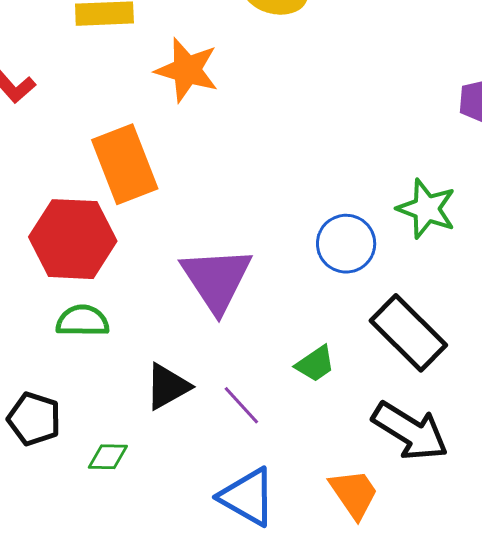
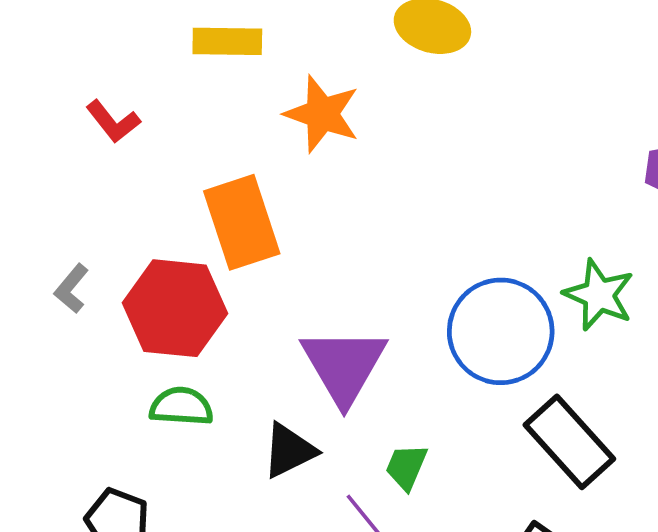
blue circle: (346, 244) -> (501, 331), size x1.5
green trapezoid: (315, 364) -> (406, 467), moved, turned 144
black triangle: (167, 386) -> (289, 451), moved

